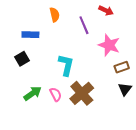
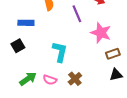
black triangle: (125, 89) -> (116, 75), turned 40
brown cross: (82, 93) -> (75, 79), size x0.6
pink semicircle: (56, 94) -> (50, 80), turned 136

